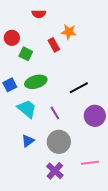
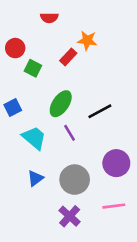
red rectangle: (54, 45) -> (68, 57), turned 72
green ellipse: (36, 82) -> (61, 104), moved, turned -40
purple line: (55, 113) -> (70, 133), moved
purple circle: (95, 116) -> (116, 163), moved

